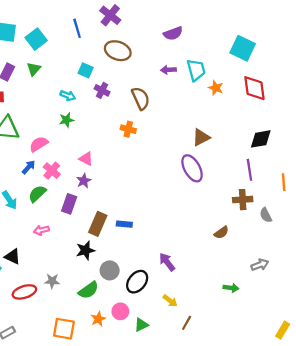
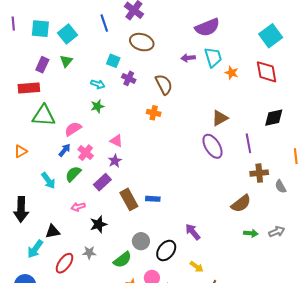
purple semicircle: (173, 33) -> (207, 27), moved, size x1.4
cyan square: (243, 48) -> (271, 36), moved, turned 30
purple line: (249, 170) -> (248, 143), moved
purple rectangle: (69, 204) -> (102, 182), turned 30
brown rectangle: (98, 224) -> (129, 199), turned -50
brown semicircle: (221, 233) -> (241, 204), size x1.5
black star: (85, 250) -> (98, 224), moved
black triangle: (12, 256) -> (53, 231), turned -35
green arrow: (231, 288) -> (251, 233), moved
red ellipse: (24, 292) -> (65, 263), turned -35

